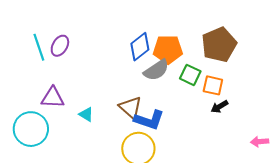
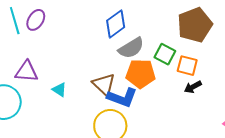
orange pentagon: (168, 49) -> (141, 74), moved

